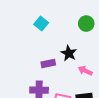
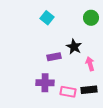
pink arrow: (85, 71) -> (90, 64), turned 48

